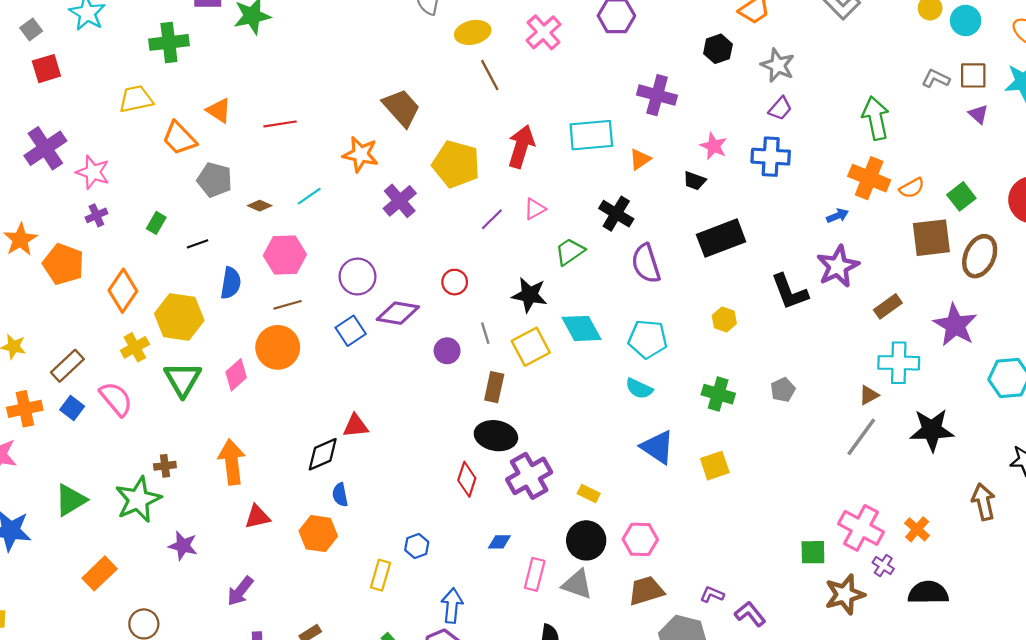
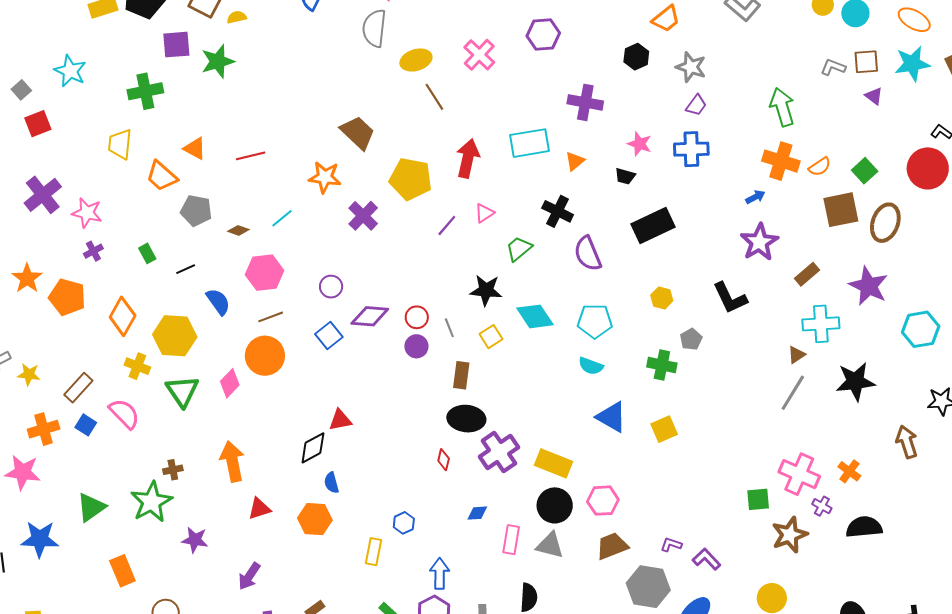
yellow trapezoid: (136, 99) -> (120, 144), turned -68
green rectangle: (156, 223) -> (147, 253), turned -54
purple circle: (358, 277) -> (331, 287), size x0.7
red circle: (455, 282) -> (417, 317), moved
blue semicircle: (231, 283) -> (218, 302), turned -40
black L-shape: (790, 292) -> (730, 298), moved
yellow cross: (135, 347) -> (137, 366), turned -35
yellow square: (531, 347) -> (491, 337), size x0.7
gray pentagon: (783, 390) -> (691, 339), moved
red diamond: (467, 479) -> (444, 460), size x0.7
yellow rectangle: (589, 494) -> (554, 463), size x1.8
orange rectangle: (100, 573) -> (122, 571), turned -64

